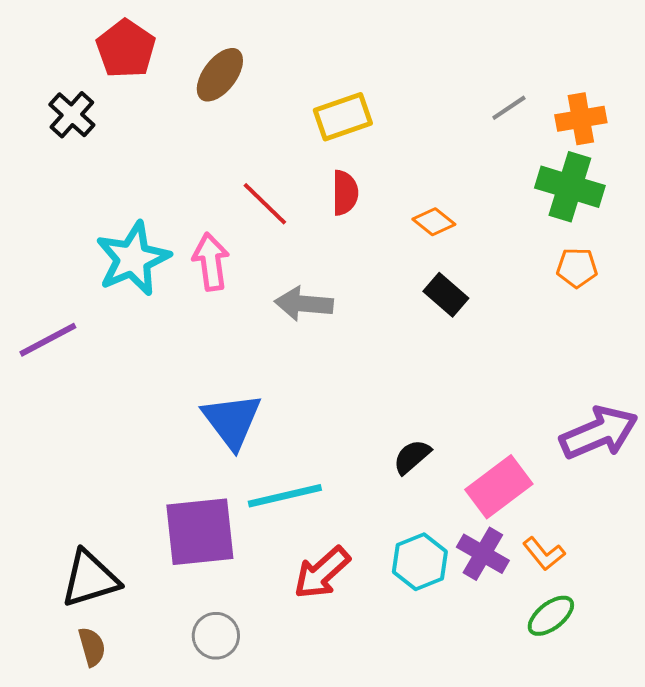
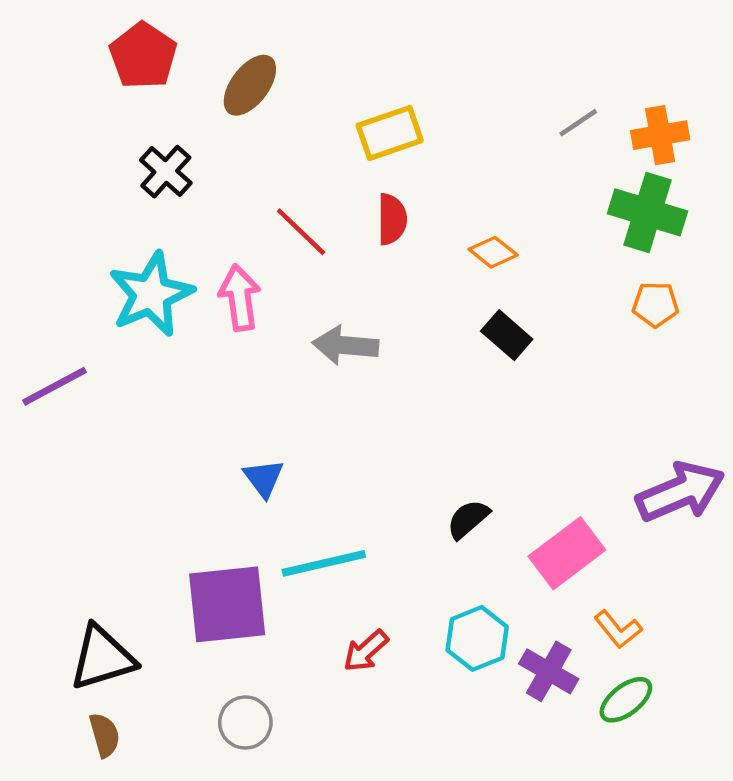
black cross: (72, 115) -> (166, 172), moved
blue triangle: (232, 421) -> (264, 478), size x0.6
purple cross: (483, 554) -> (549, 671), moved
red arrow: (322, 573) -> (366, 651), size x0.7

